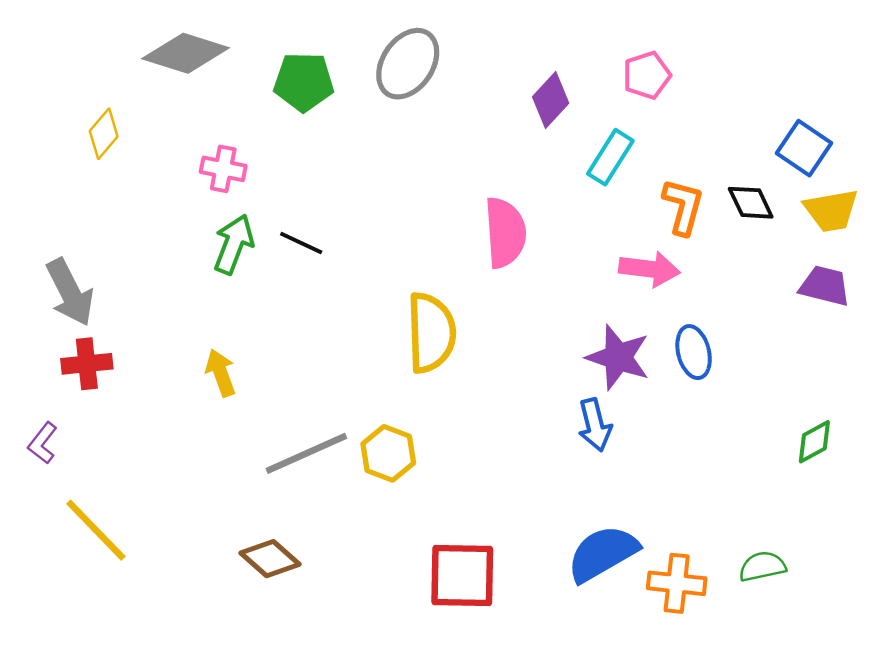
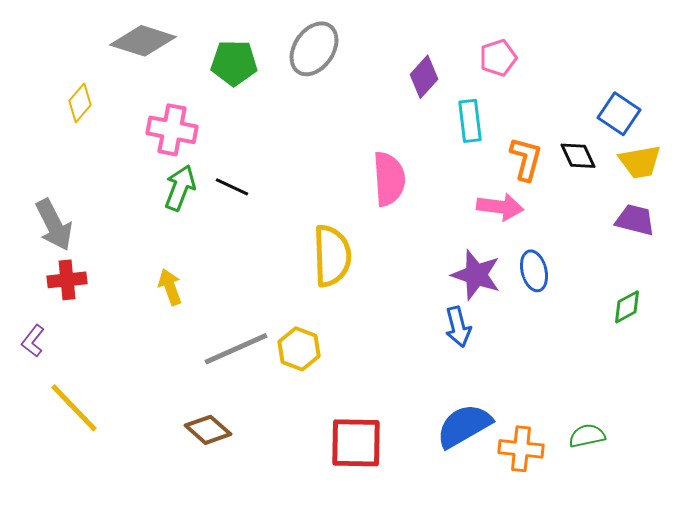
cyan rectangle: (610, 157) -> (470, 121), turned -39
pink cross: (223, 169) -> (172, 130), size x1.4
green diamond: (814, 442) -> (627, 307), moved

